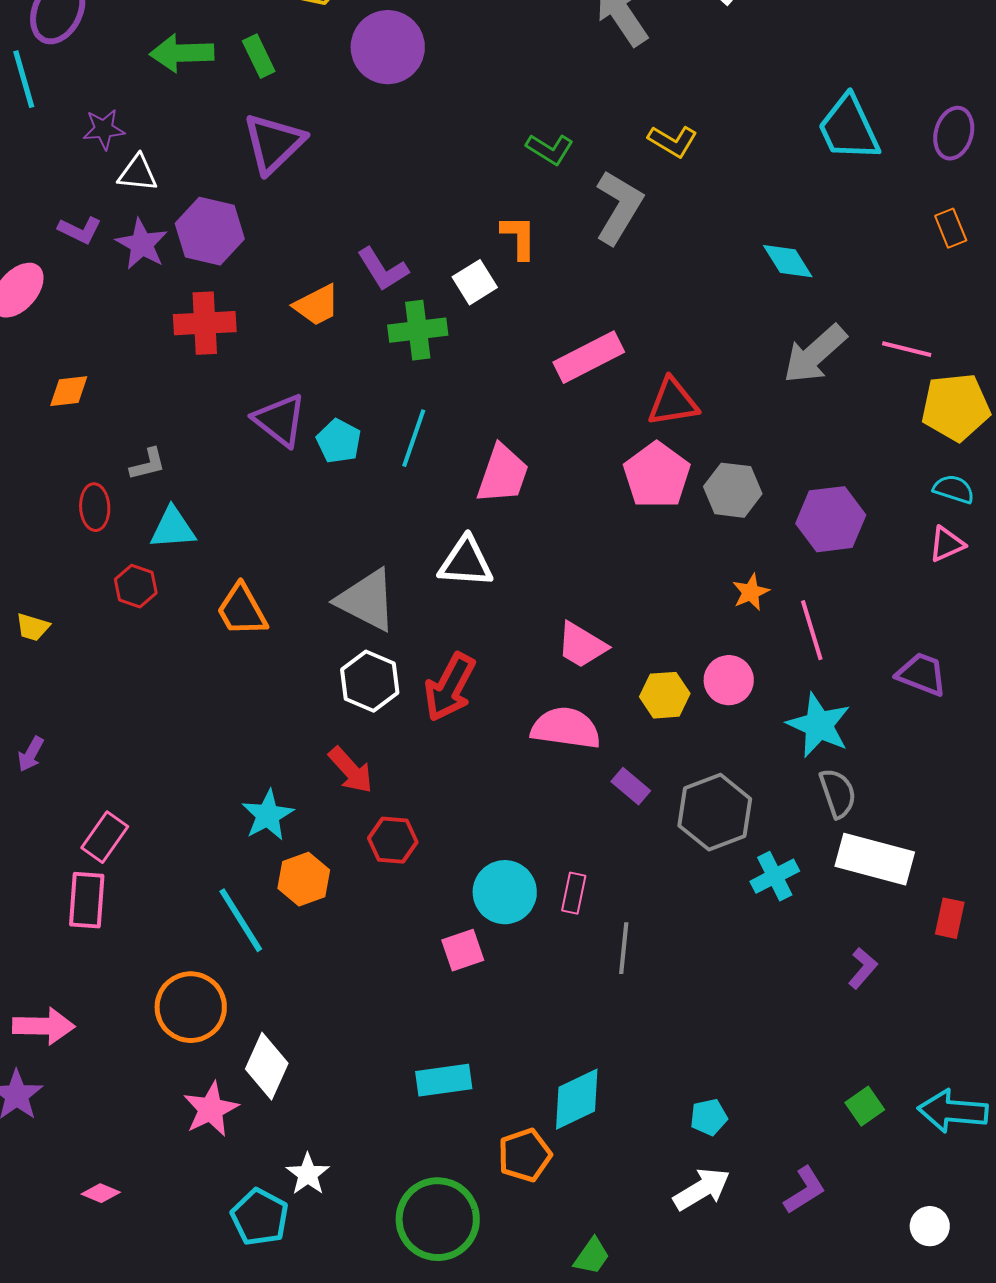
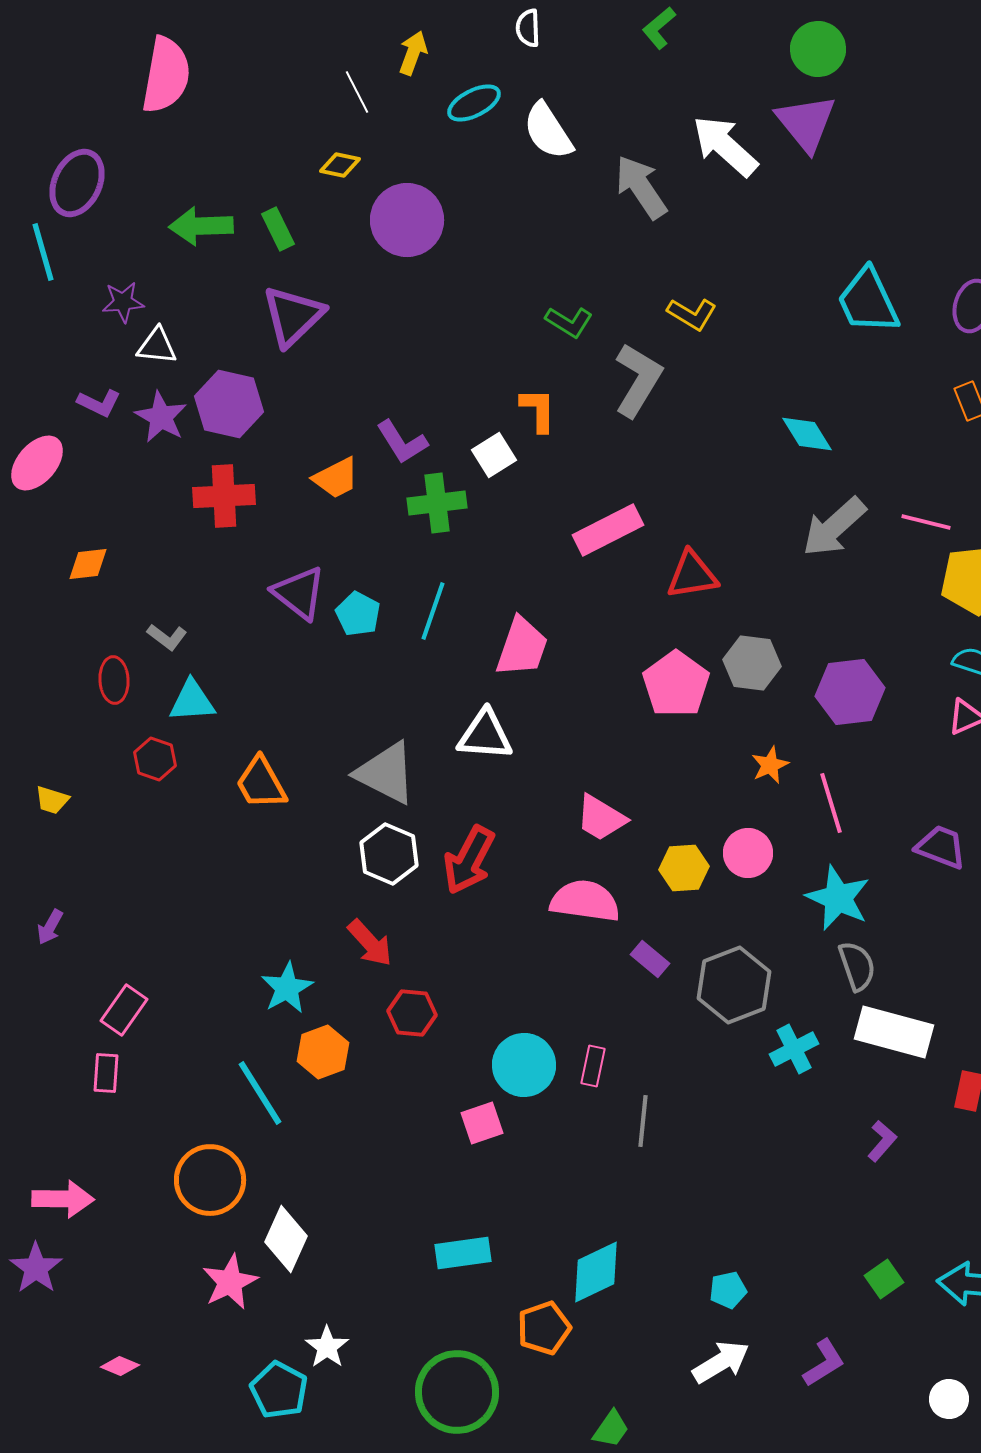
gray L-shape: (148, 464) -> (167, 637), turned 51
pink pentagon: (657, 475) -> (676, 684), moved
pink rectangle: (87, 900) -> (106, 1073), size x0.7

